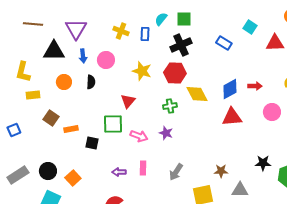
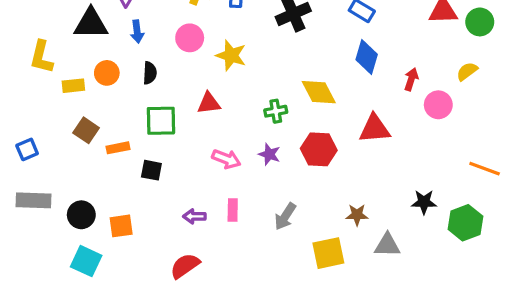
pink circle: (106, 60) -> (190, 38), moved
red hexagon: (175, 73) -> (319, 149), moved
red arrow: (255, 86) -> (411, 79), turned -72
blue diamond: (230, 89) -> (367, 57), moved, turned -45
yellow rectangle: (33, 95) -> (73, 86), moved
red triangle: (128, 101) -> (209, 103), turned 42
pink circle: (272, 112) -> (438, 105), moved
green square: (113, 124) -> (161, 121), moved
gray rectangle: (18, 175) -> (33, 200), moved, turned 35
orange square: (73, 178) -> (121, 226), turned 35

